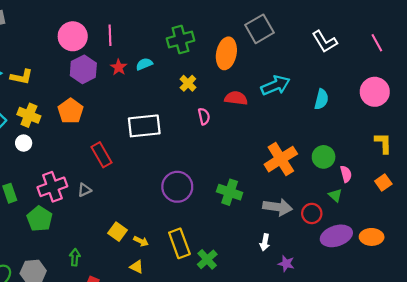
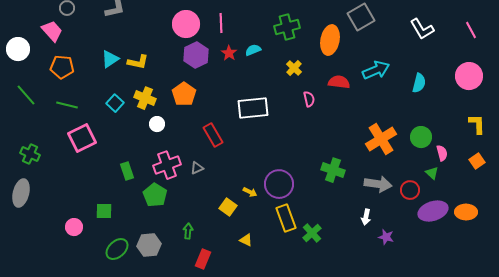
white circle: (24, 143) -> (157, 124), moved
purple circle: (177, 187) -> (279, 184), moved
yellow arrow: (141, 241) -> (250, 192), moved

